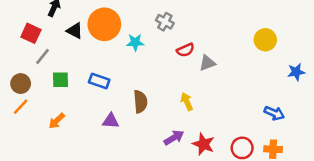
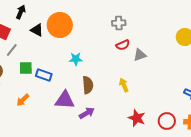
gray cross: (165, 22) -> (119, 23), moved, turned -32
cyan star: (135, 42) -> (76, 59), moved
blue rectangle: (99, 81) -> (44, 75), moved
purple triangle: (111, 121) -> (65, 100), size x1.5
purple arrow: (174, 138) -> (87, 113), moved

